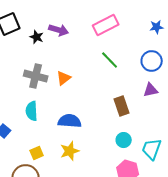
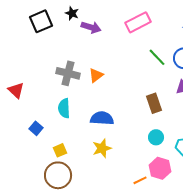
black star: (37, 37) -> (72, 13), moved
green line: (110, 60) -> (157, 57), moved
yellow square: (37, 153) -> (60, 150), moved

